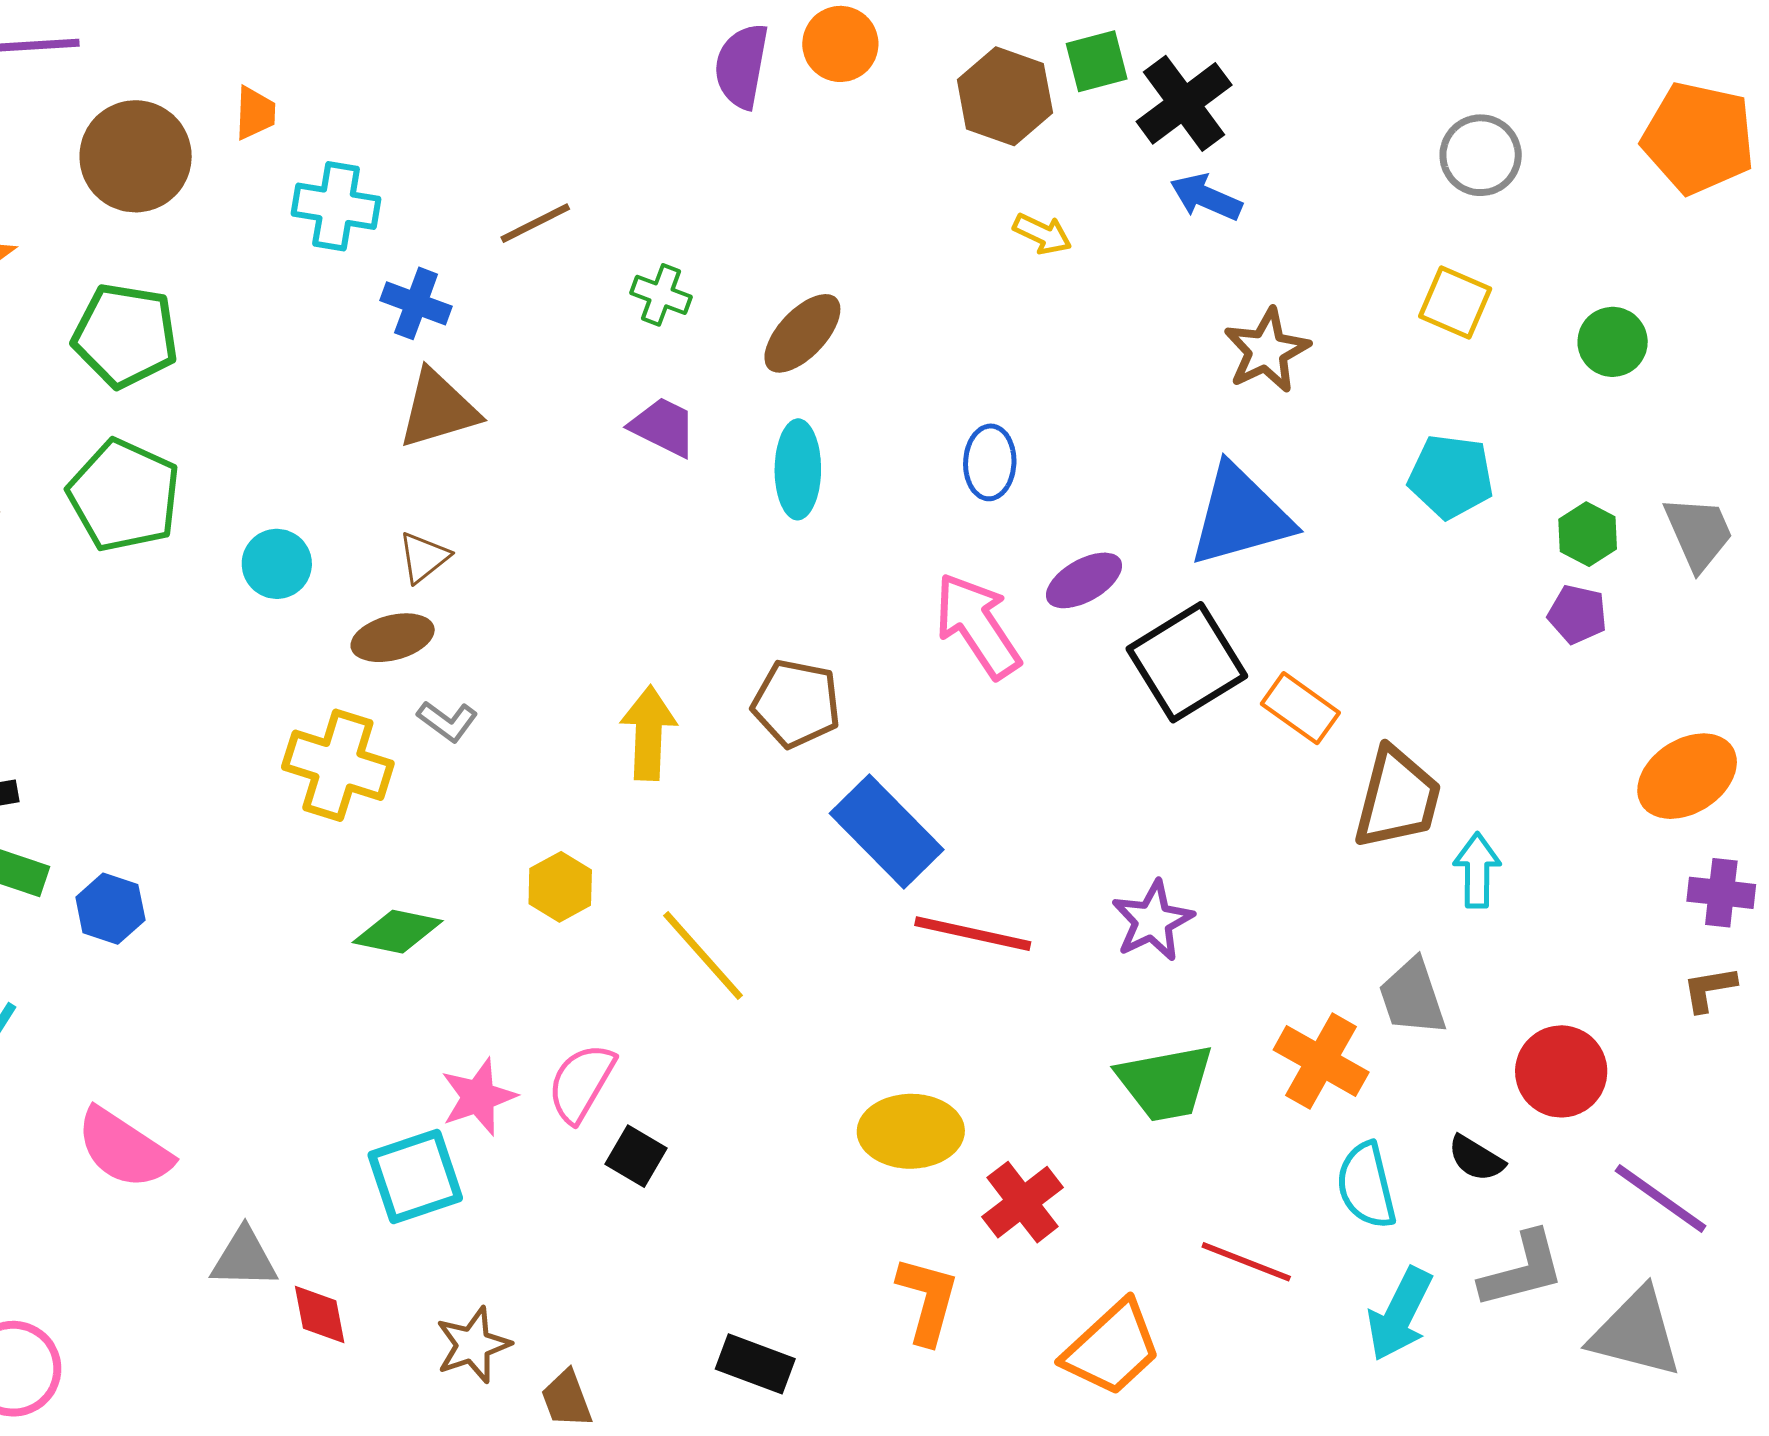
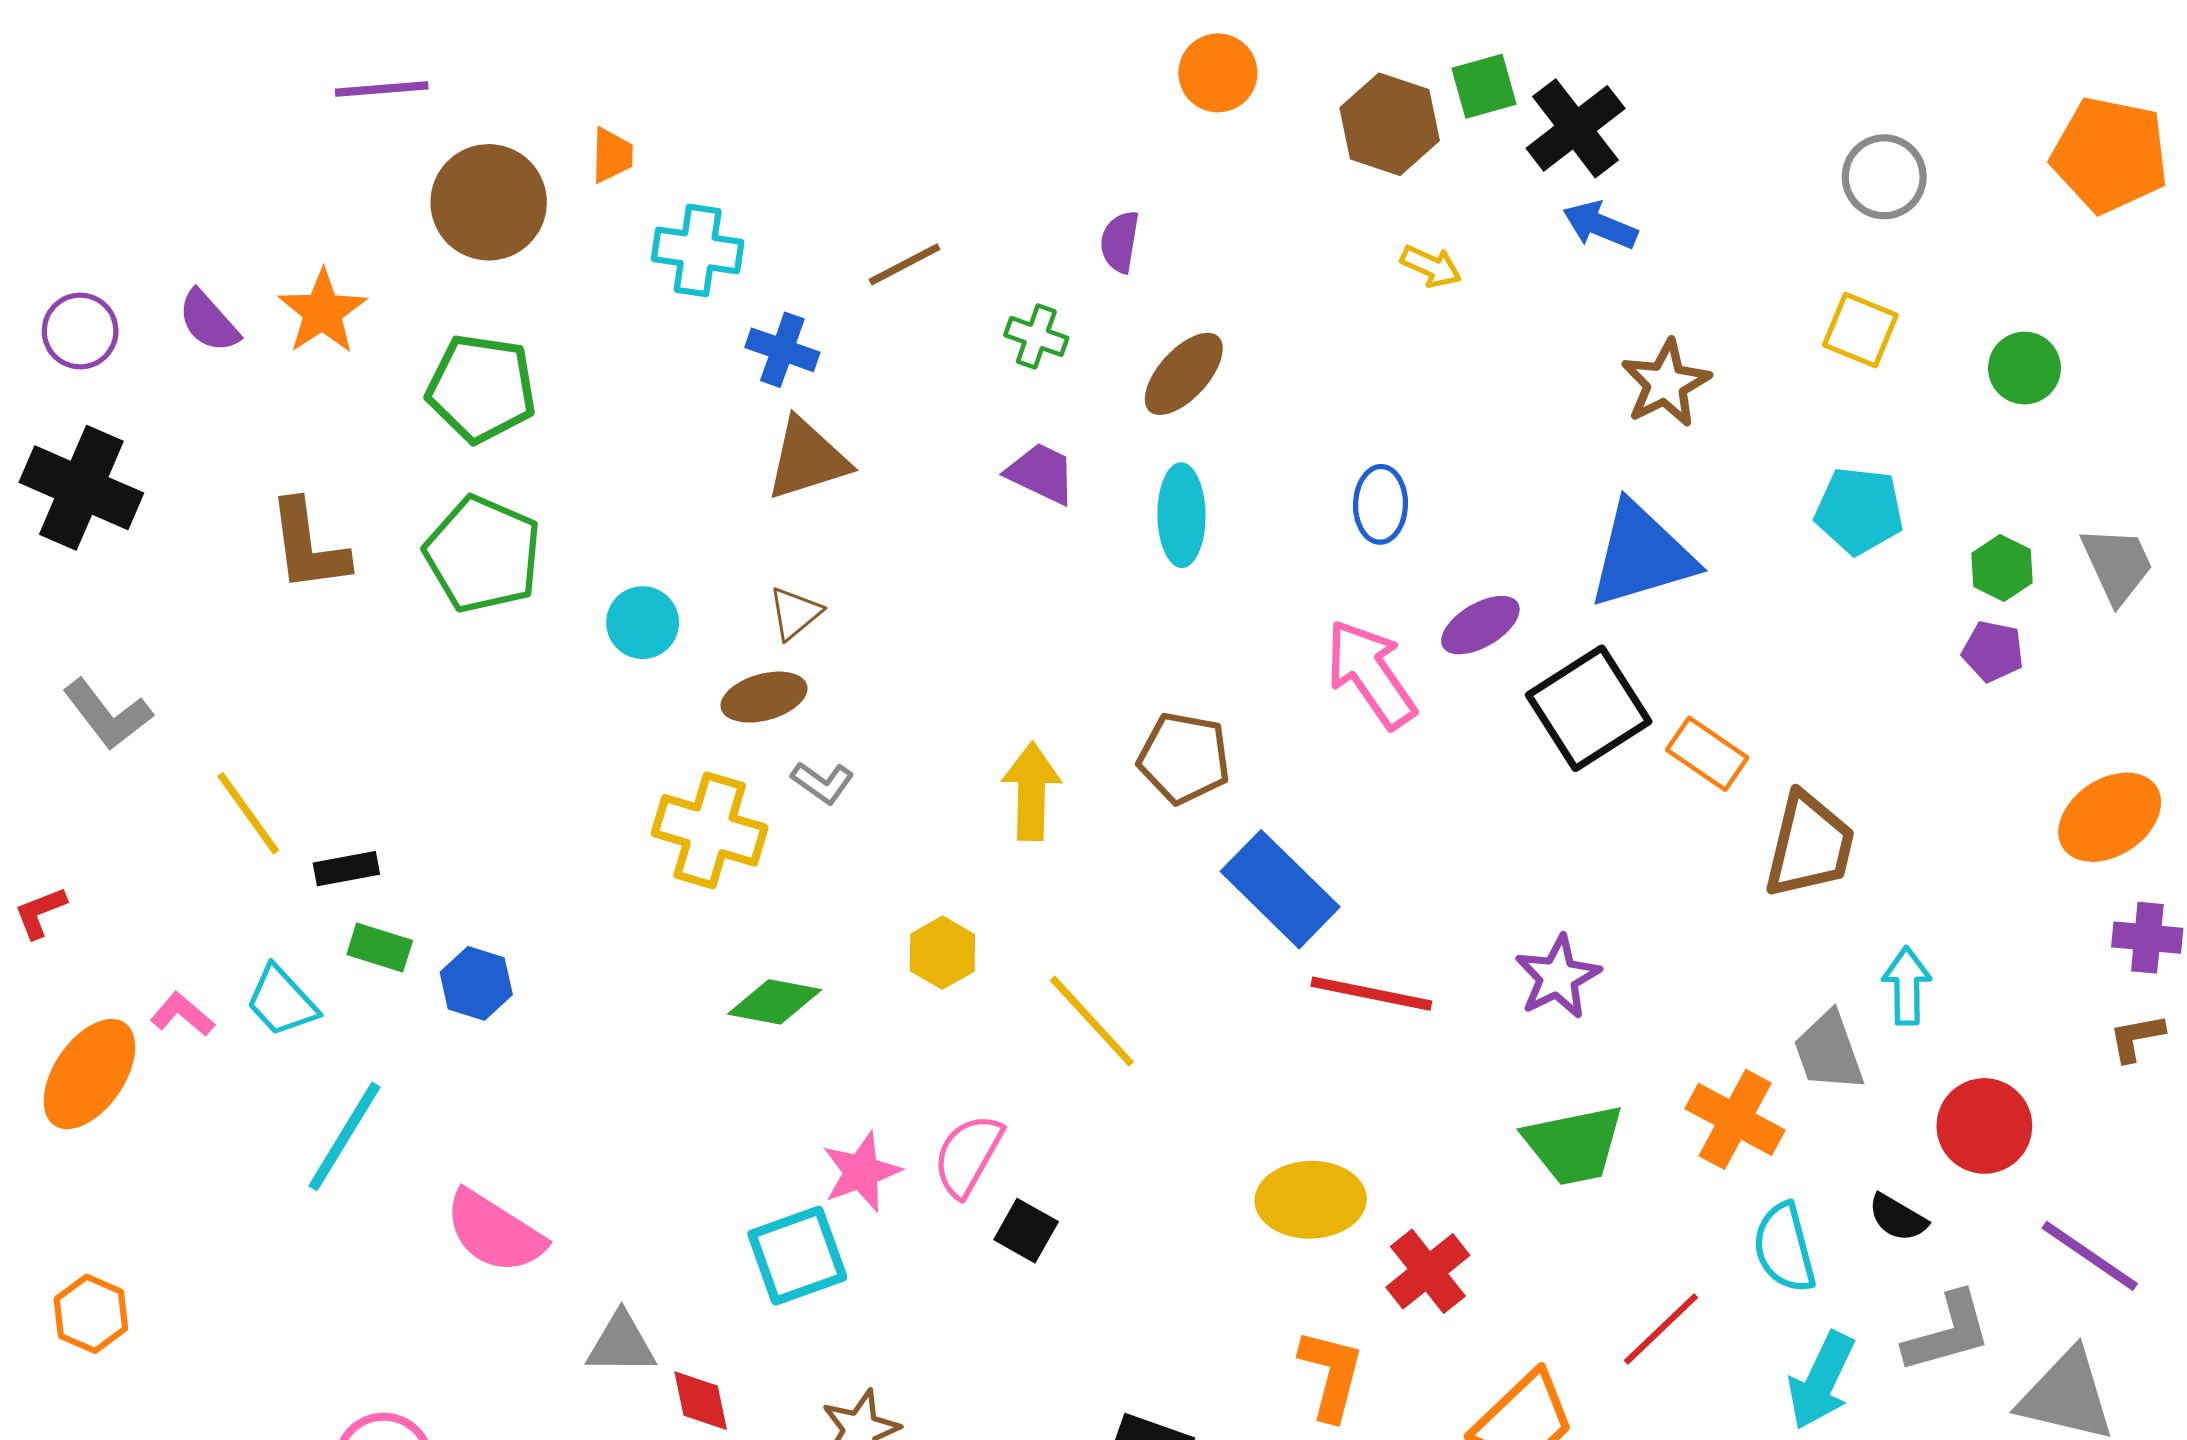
purple semicircle: (742, 66) -> (1120, 242), moved, size x0.7
cyan arrow: (1477, 870) -> (1907, 986), moved
red line: (1246, 1262) -> (1661, 1329), turned -64

